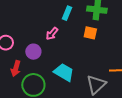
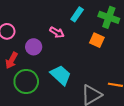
pink arrow: (52, 34) -> (57, 32), turned -112

